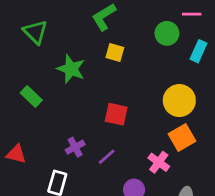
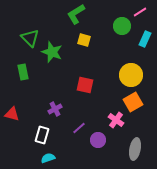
pink line: (192, 14) -> (140, 12), turned -32
green triangle: (35, 32) -> (30, 38), moved
green rectangle: (31, 96) -> (23, 72), turned 35
purple line: (107, 157) -> (79, 128), moved

